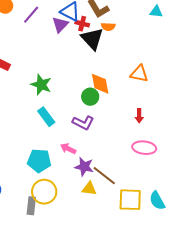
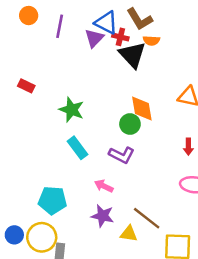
purple line: (31, 15) -> (60, 26), turned -30
cyan pentagon: (39, 161) -> (52, 200), moved
purple star: (84, 167) -> (103, 216), moved
yellow circle: (44, 192) -> (42, 237), moved

